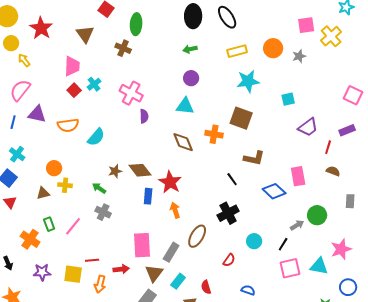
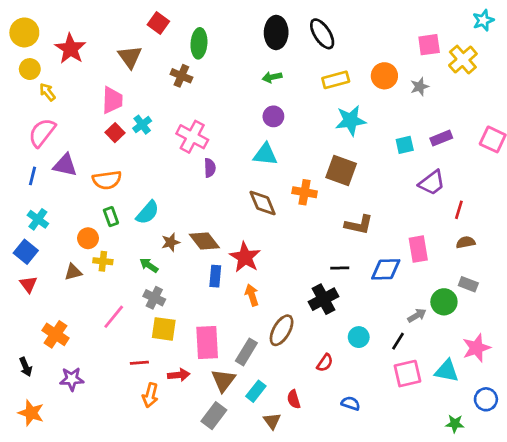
purple rectangle: (347, 130) -> (441, 138), moved
cyan semicircle: (96, 137) -> (148, 213), moved
brown semicircle: (333, 171) -> (466, 242), turned -32
black line: (232, 179) -> (340, 268), moved, turned -56
blue diamond: (274, 191) -> (386, 269), turned -45
gray rectangle: (350, 201) -> (468, 284), moved, turned -72
green rectangle: (49, 224) -> (111, 217), moved
yellow square: (73, 274) -> (164, 329), moved

